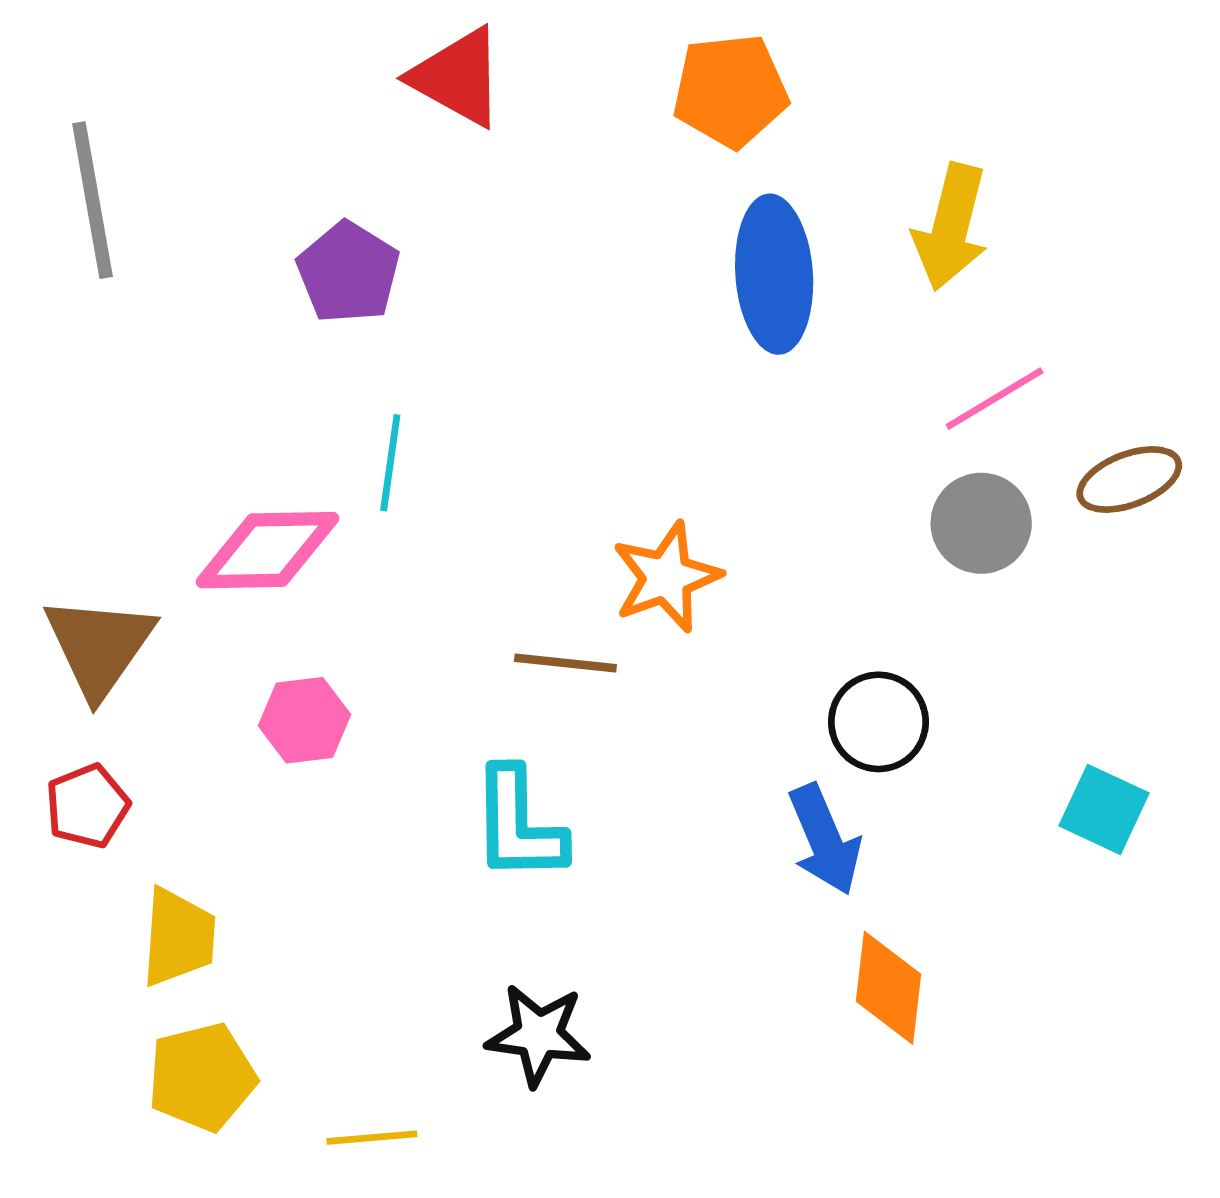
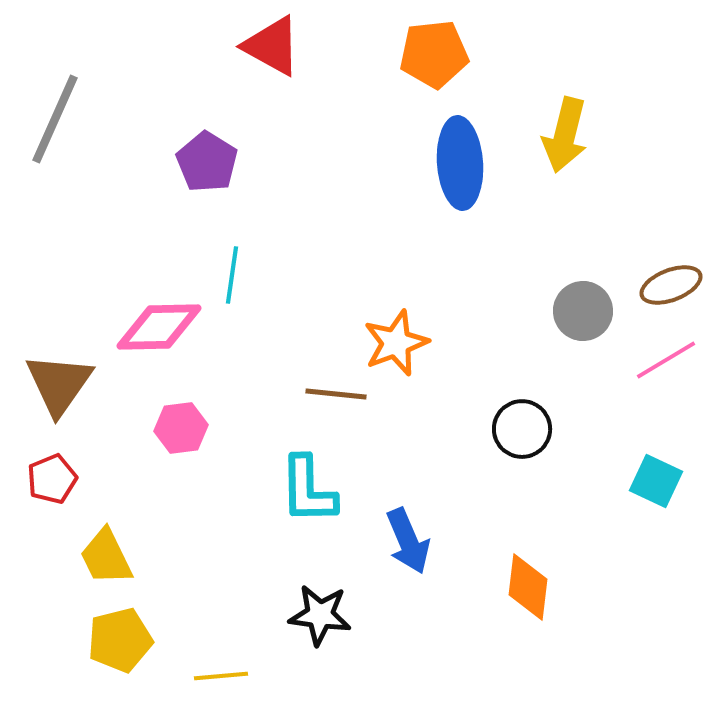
gray line: (92, 200) -> (55, 119), turned 34
pink line: (995, 399) -> (666, 360), moved
blue arrow: (825, 840) -> (408, 541), moved
yellow trapezoid: (178, 937) -> (106, 557), turned 150

